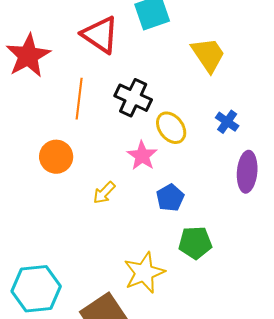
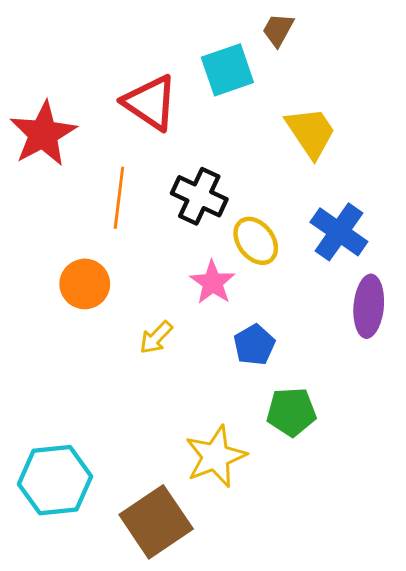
blue cross: (227, 122) -> (339, 232), size x1.6

